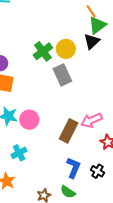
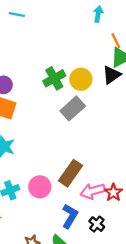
gray rectangle: (62, 75) -> (73, 108), turned 65
pink circle: (29, 120) -> (40, 187), moved
pink arrow: (91, 120) -> (93, 191), moved

